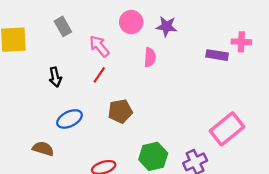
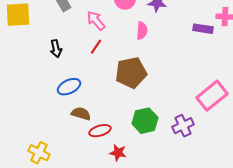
brown pentagon: (120, 111) -> (131, 73), moved, size x1.4
brown semicircle: (43, 149) -> (81, 114), moved

